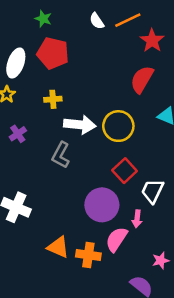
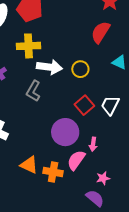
yellow cross: (53, 99) -> (28, 46), size x1.6
yellow circle: (118, 126) -> (80, 69), size x0.7
white trapezoid: (152, 191) -> (110, 105), moved
pink star: (161, 260) -> (103, 178), moved

